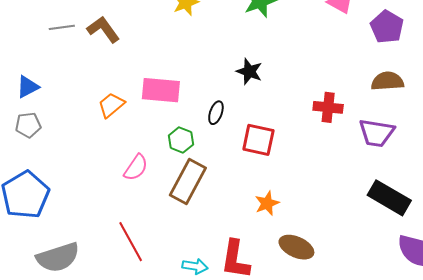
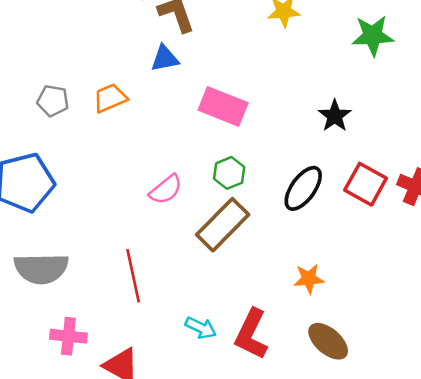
blue triangle: (28, 87) -> (165, 58), moved
orange trapezoid: (111, 105) -> (110, 98), moved
black ellipse: (216, 113) -> (303, 188), moved, size x1.6
red square: (258, 140) -> (366, 184), moved

